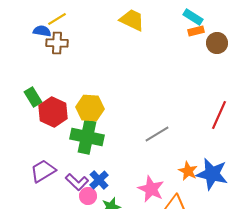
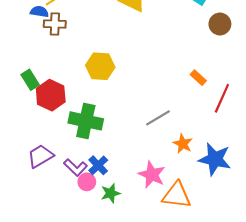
orange rectangle: (196, 31) -> (198, 78), moved, turned 56
yellow hexagon: (90, 108) -> (100, 66), moved
orange star: (188, 171) -> (183, 144), moved

